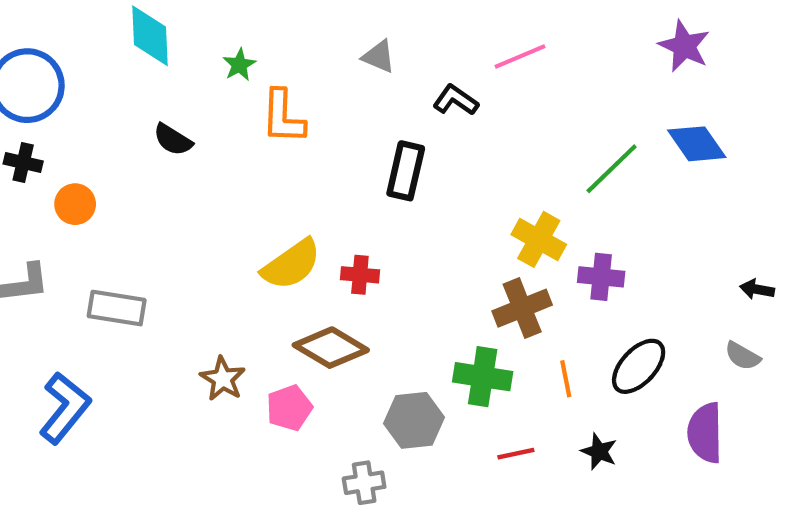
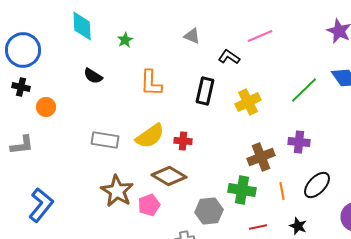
orange L-shape: (283, 117) -> (151, 83), moved
yellow cross: (539, 239) -> (248, 102), moved, turned 35
gray rectangle: (117, 308) -> (105, 140), moved
brown star: (223, 379) -> (117, 191), size x1.5

